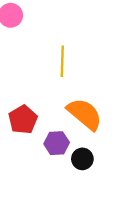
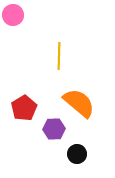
black circle: (82, 159) -> (77, 154), moved

